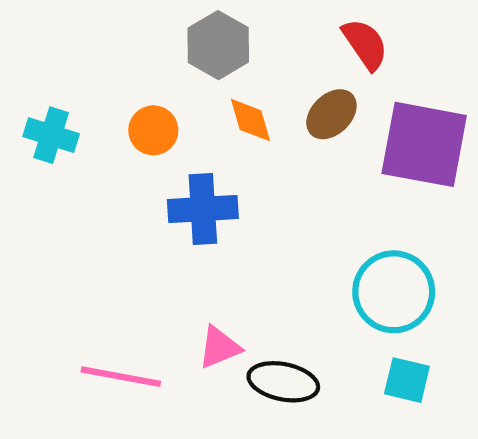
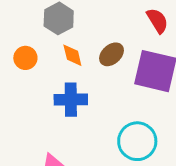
red semicircle: (365, 44) -> (157, 21), moved
blue cross: (203, 209) -> (71, 100), moved

